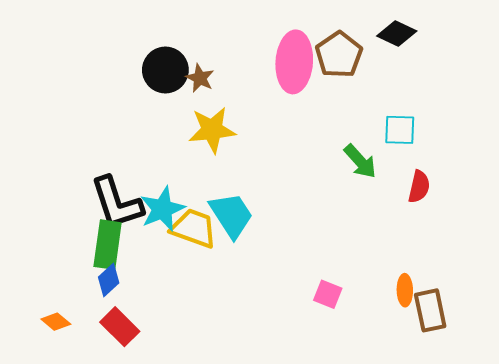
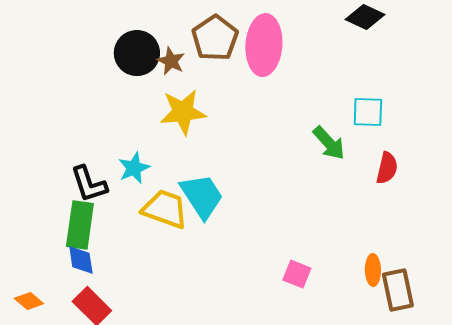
brown pentagon: (339, 55) -> (215, 38), moved
black L-shape: (117, 203) -> (89, 184), size x0.7
cyan star: (162, 209) -> (134, 168), moved, size x0.7
blue diamond: (109, 280) -> (81, 260), turned -56

